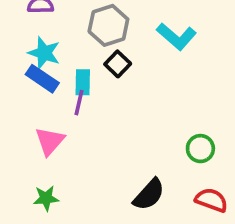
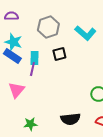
black square: (118, 64) -> (59, 54), moved, turned 32
black semicircle: (149, 194) -> (70, 119), turned 42
green star: (46, 198) -> (30, 124), moved

